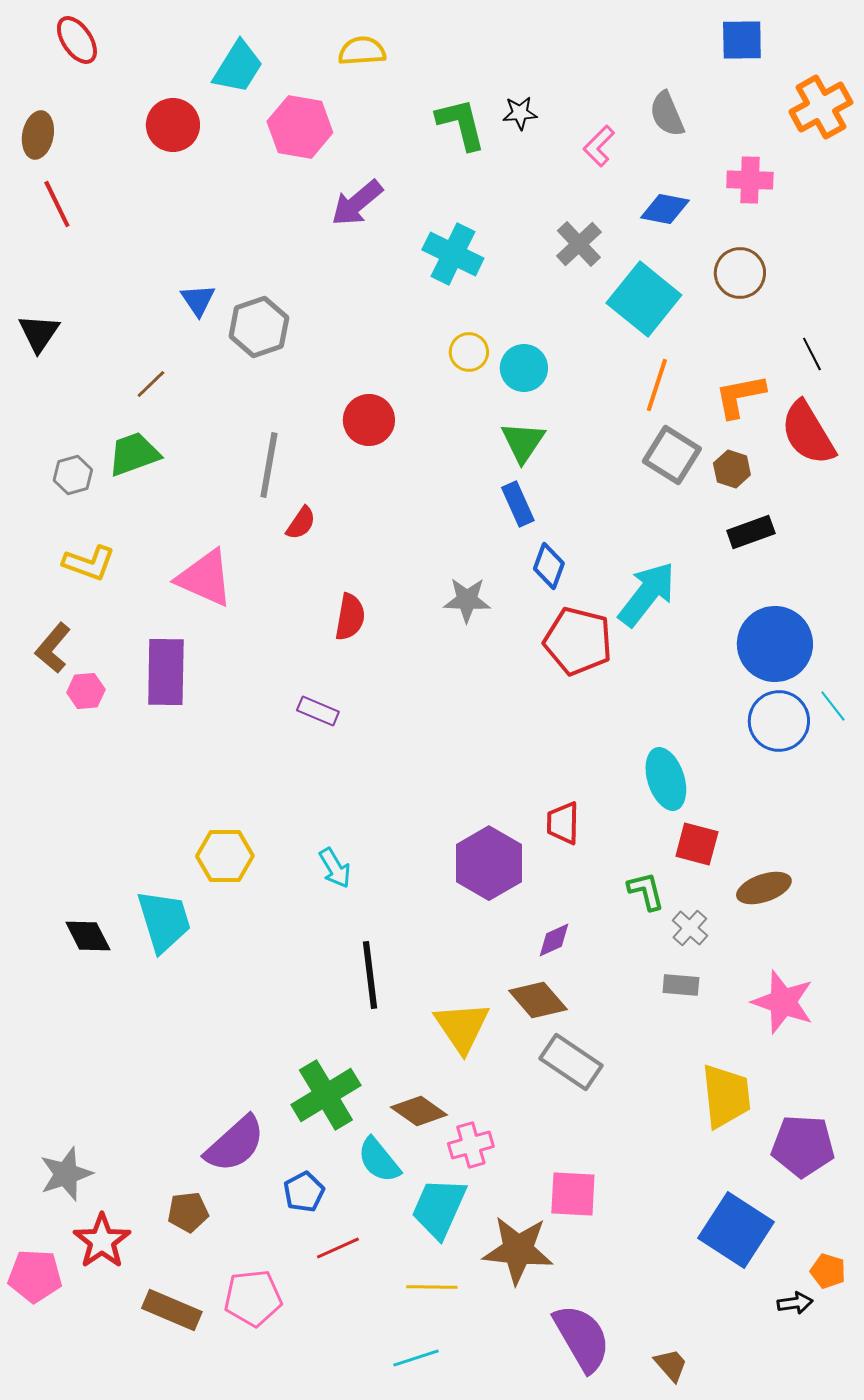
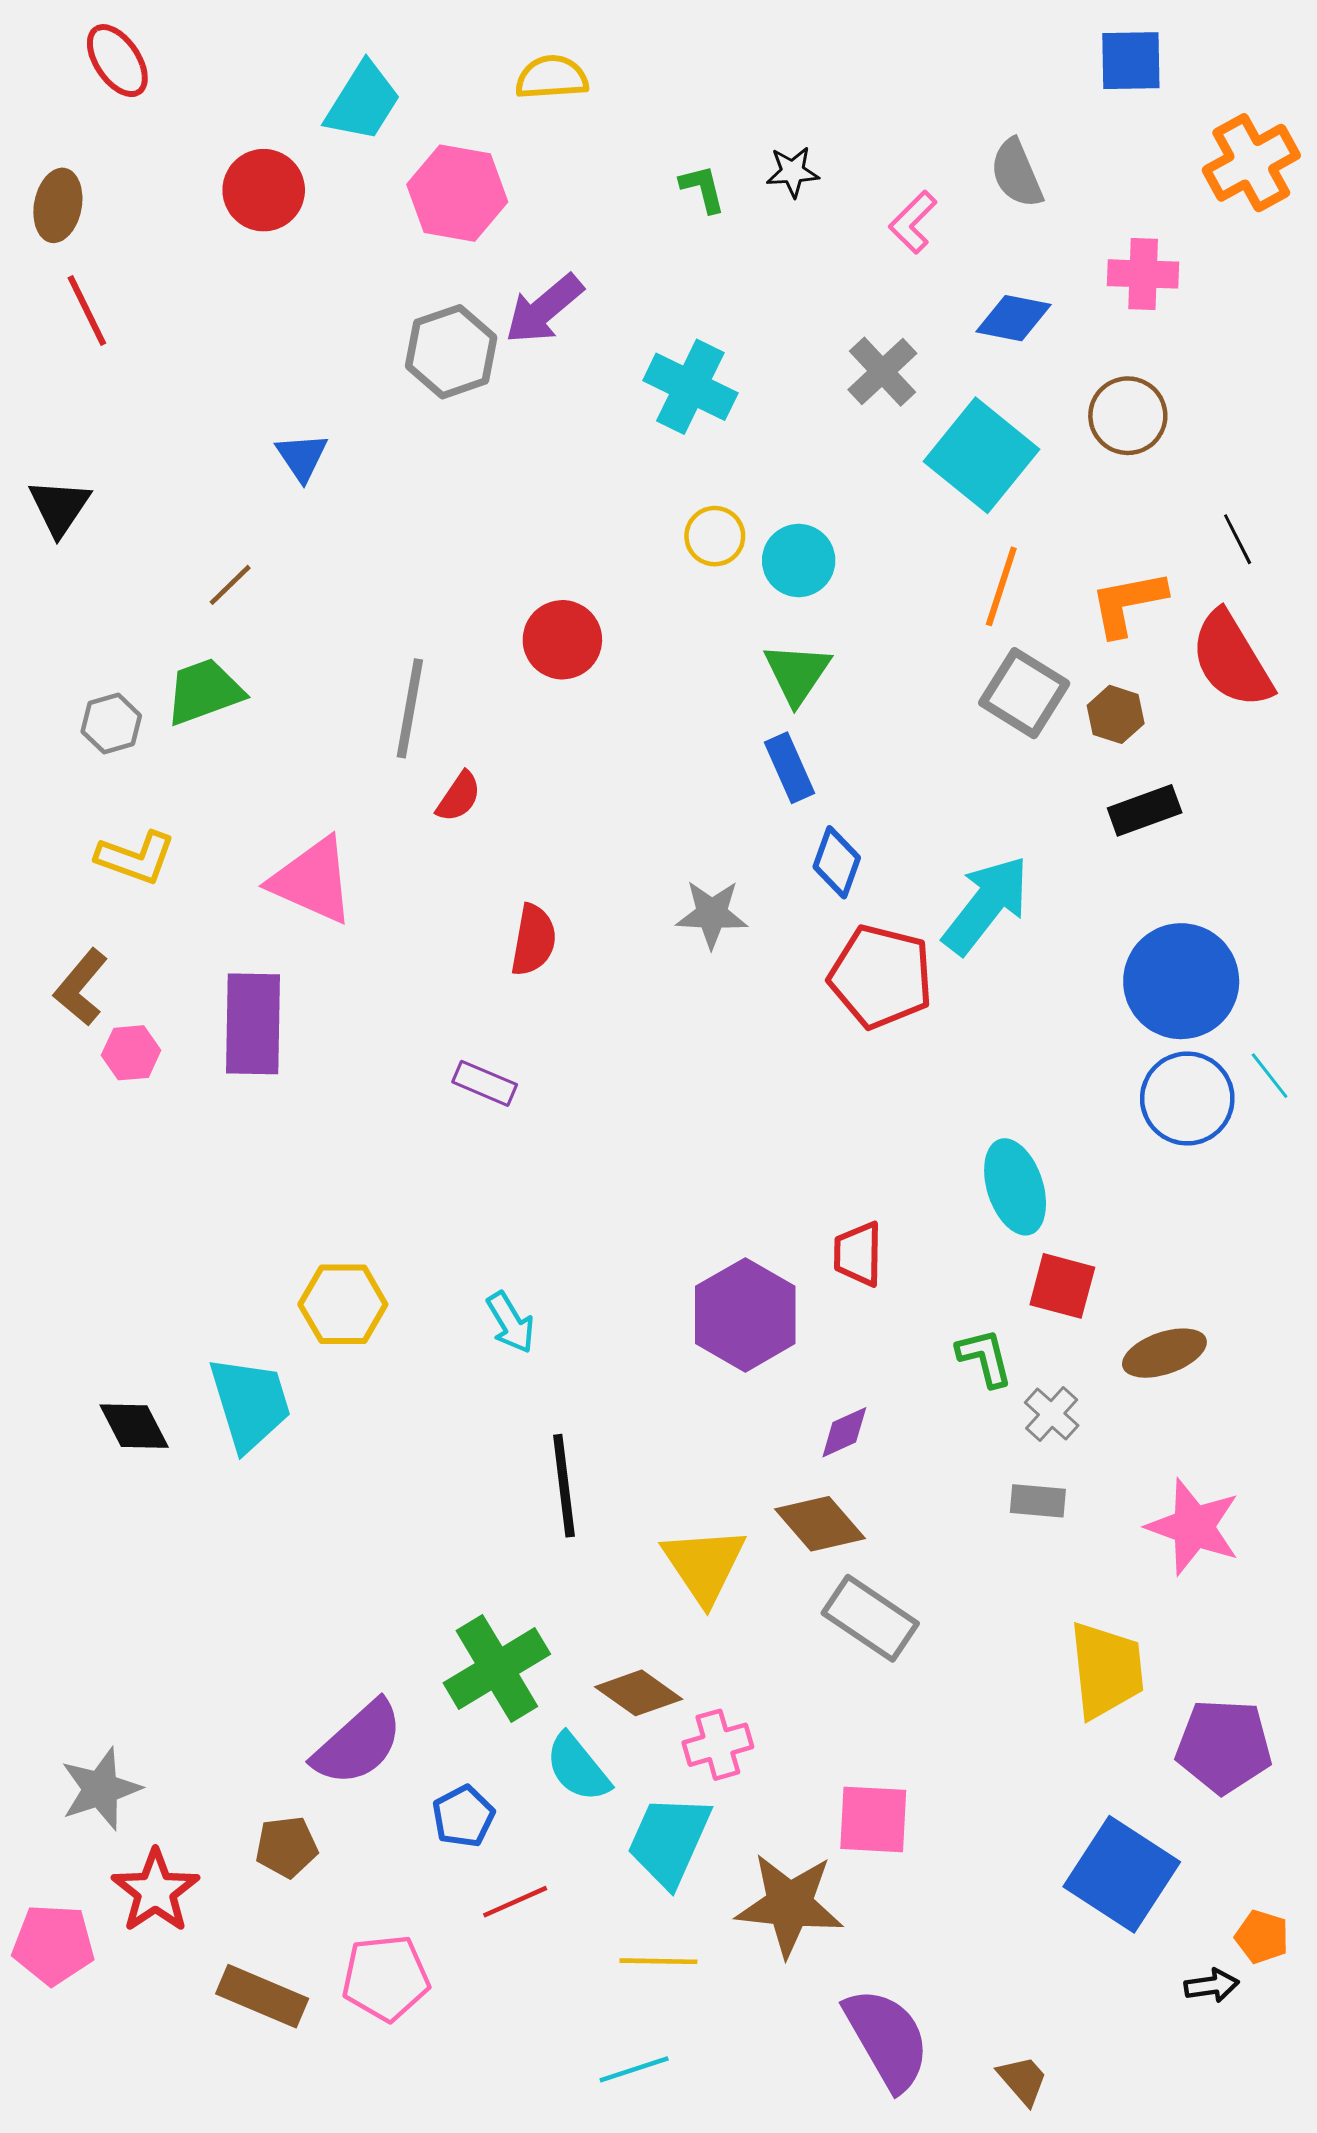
green L-shape: (461, 124) -> (703, 189), size x0.6
gray hexagon: (259, 327) -> (451, 352), moved

